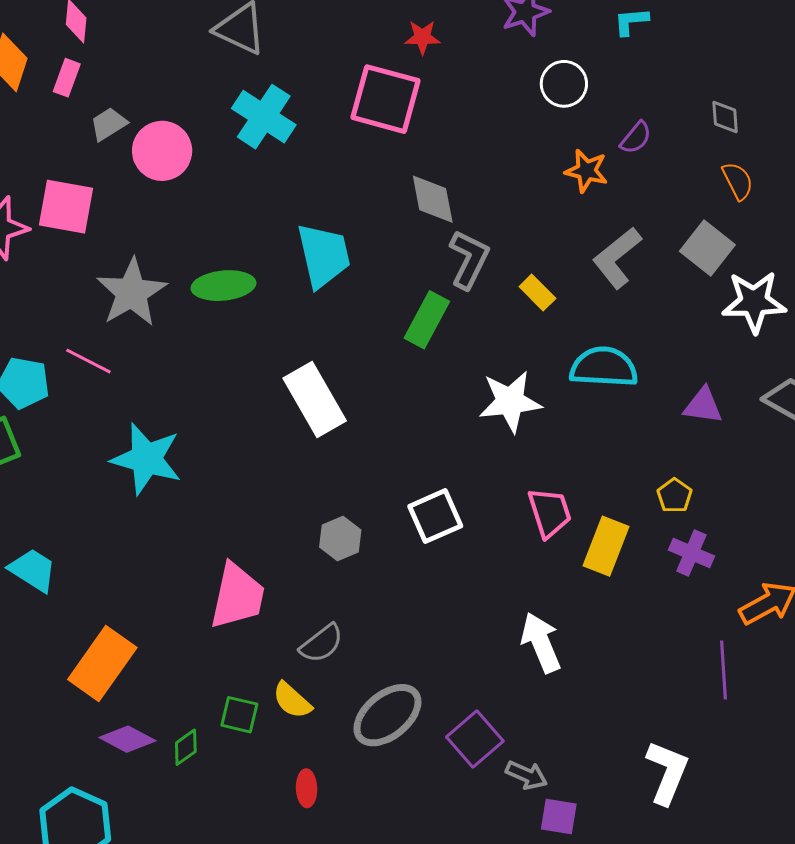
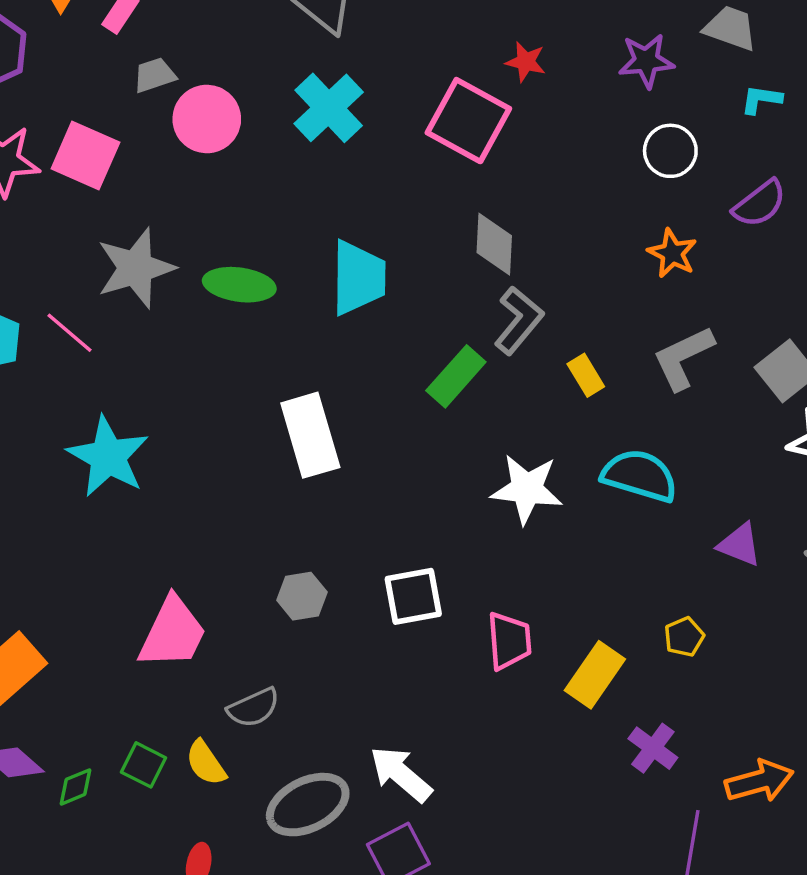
purple semicircle: (636, 138) -> (760, 204), moved, size x1.4
pink trapezoid: (550, 513) -> (509, 641), moved
purple cross: (691, 553) -> (653, 748), moved
white arrow: (541, 642) -> (401, 774), moved, turned -40

